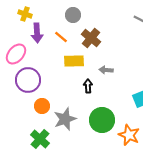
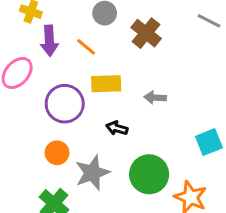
brown cross: (91, 38) -> (146, 33), moved
purple circle: (28, 80) -> (65, 104), moved
black arrow: (88, 86) -> (117, 128), moved, turned -72

